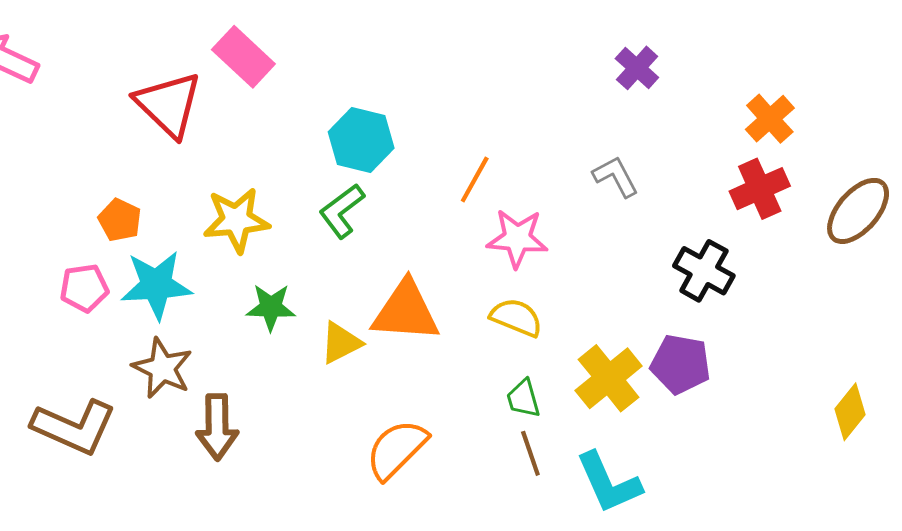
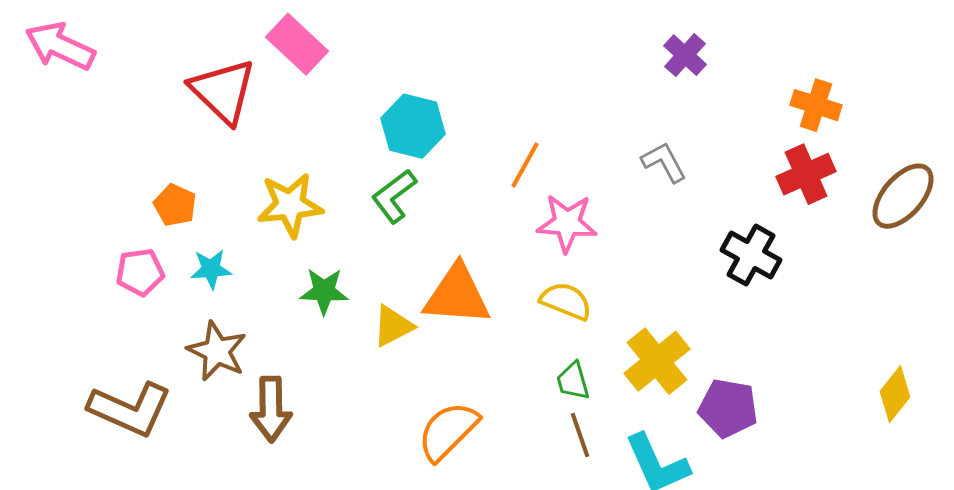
orange cross: (770, 119) -> (816, 105), turned -30
cyan star: (156, 285) -> (211, 269), size x0.6
purple pentagon: (681, 364) -> (728, 408), moved

